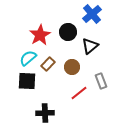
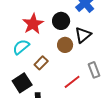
brown rectangle: (48, 64) -> (41, 63), moved
brown circle: (72, 67) -> (65, 45), moved
black square: (27, 81) -> (22, 83), moved, turned -36

